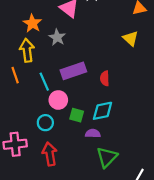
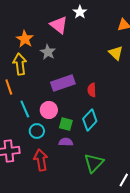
cyan line: (44, 82) -> (25, 109), moved
cyan diamond: (103, 111) -> (90, 120), turned -35
purple semicircle: (93, 133) -> (66, 142), moved

